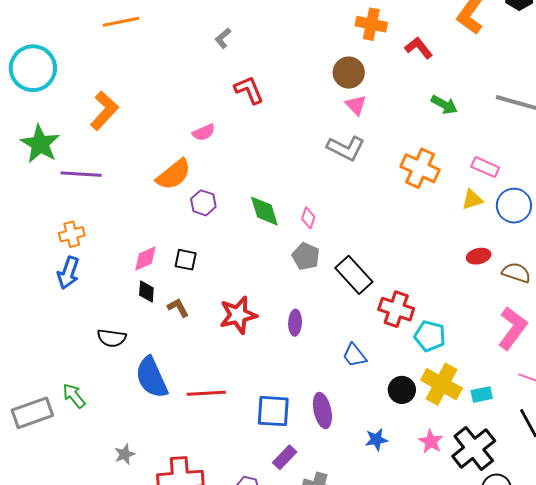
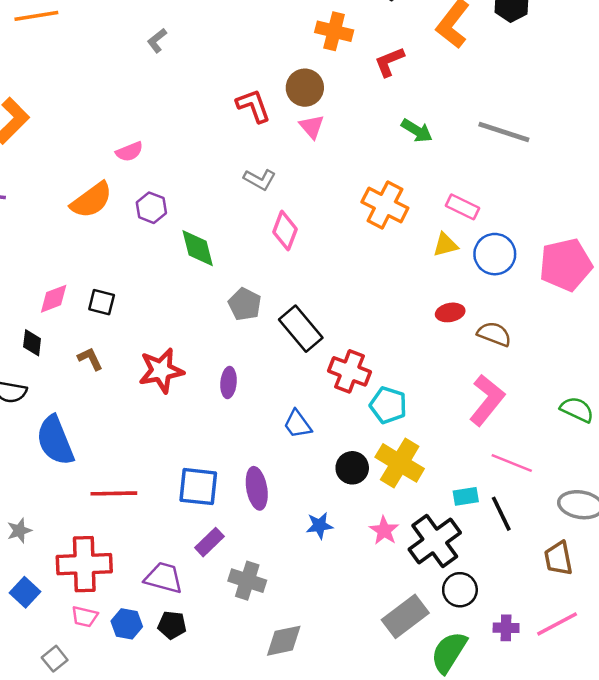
red L-shape: (419, 48) -> (389, 62), turned -76
red L-shape: (249, 90) -> (253, 106), moved
gray L-shape: (346, 148) -> (260, 179), moved, size x0.7
purple hexagon: (203, 203) -> (151, 208), moved
pink diamond: (308, 218) -> (285, 231), moved, size x1.5
black diamond: (146, 292) -> (32, 343), moved
red line: (206, 393) -> (114, 493), moved
cyan rectangle: (482, 394) -> (466, 496), moved

